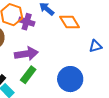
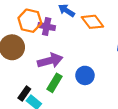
blue circle: (70, 79) -> (85, 75), moved, size x0.7

